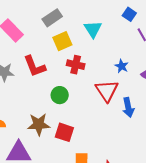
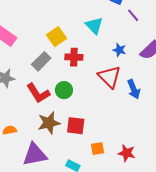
gray rectangle: (52, 18) -> (41, 61), moved
cyan triangle: (93, 29) -> (94, 26), moved
red L-shape: (35, 66) -> (38, 93), moved

